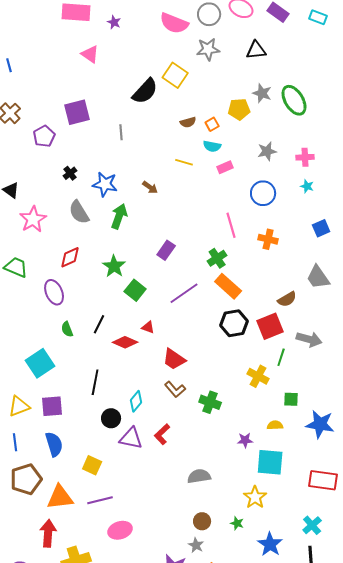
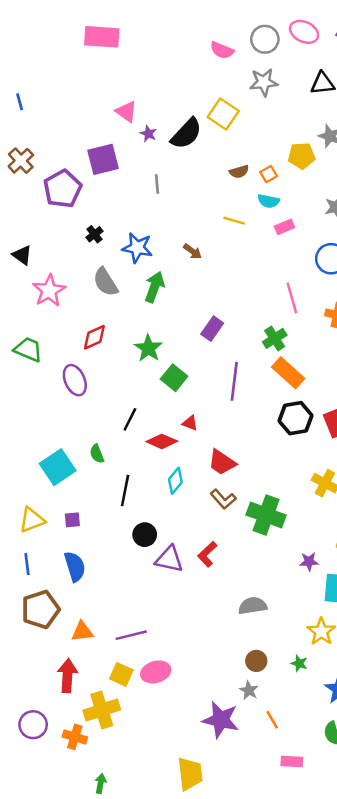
purple star: (114, 22) -> (148, 134), moved
pink semicircle: (174, 23) -> (222, 50), size x0.7
pink triangle: (90, 54) -> (126, 112), moved
purple pentagon: (44, 136) -> (63, 189), size x1.4
purple line: (184, 293) -> (234, 381), turned -48
green semicircle: (67, 329) -> (97, 454), moved
cyan diamond: (136, 401) -> (175, 481), moved
green cross: (210, 402) -> (266, 515), size x1.4
purple square: (52, 406) -> (72, 520), size x0.6
yellow square: (92, 465) -> (121, 674), moved
orange triangle: (60, 497) -> (82, 631), size x0.7

